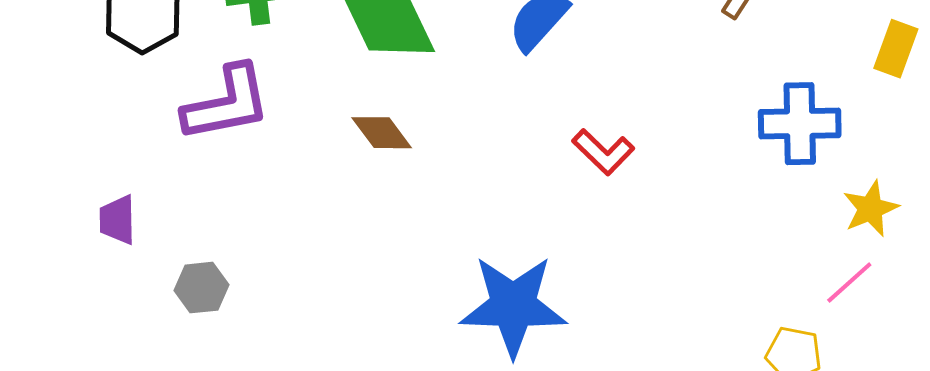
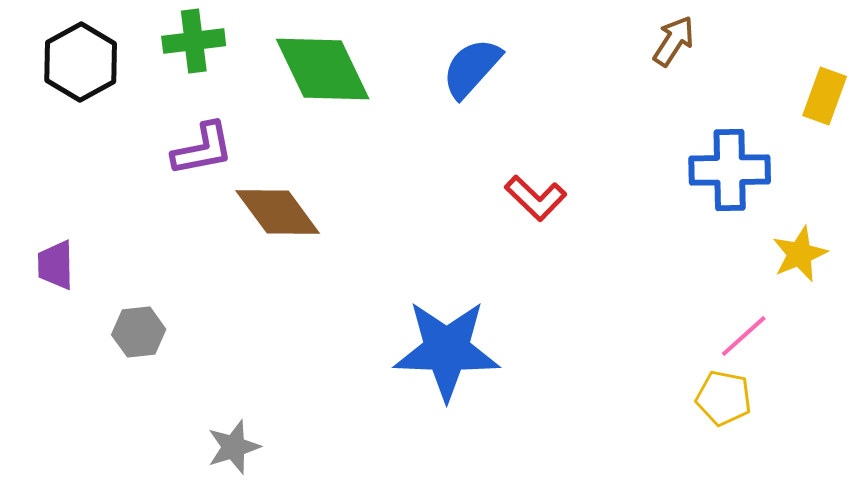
purple L-shape: (227, 103) -> (203, 149), moved, size x0.7
brown diamond: (382, 133) -> (278, 212), moved, size x1.4
pink line: (849, 283) -> (744, 336), moved

